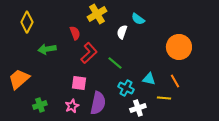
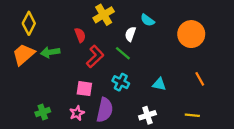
orange circle: (179, 47) -> (191, 34), moved
green line: (115, 63) -> (123, 53), moved
orange trapezoid: (19, 79) -> (24, 54), moved
orange line: (175, 81) -> (200, 79), moved
cyan cross: (126, 88) -> (121, 82), moved
yellow line: (164, 98) -> (192, 115), moved

